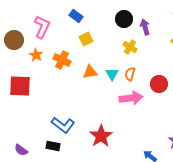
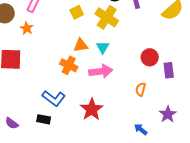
yellow cross: (130, 47) -> (107, 17), moved, size x1.6
orange cross: (62, 60) -> (69, 65), moved
orange semicircle: (130, 74) -> (141, 89), moved
pink arrow: (131, 98) -> (101, 71), moved

